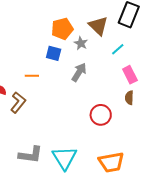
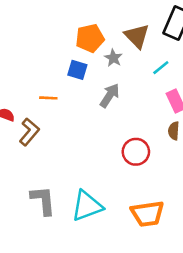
gray L-shape: (31, 155) -> (43, 200), turned -105
cyan triangle: (64, 158) -> (87, 206), turned 40

